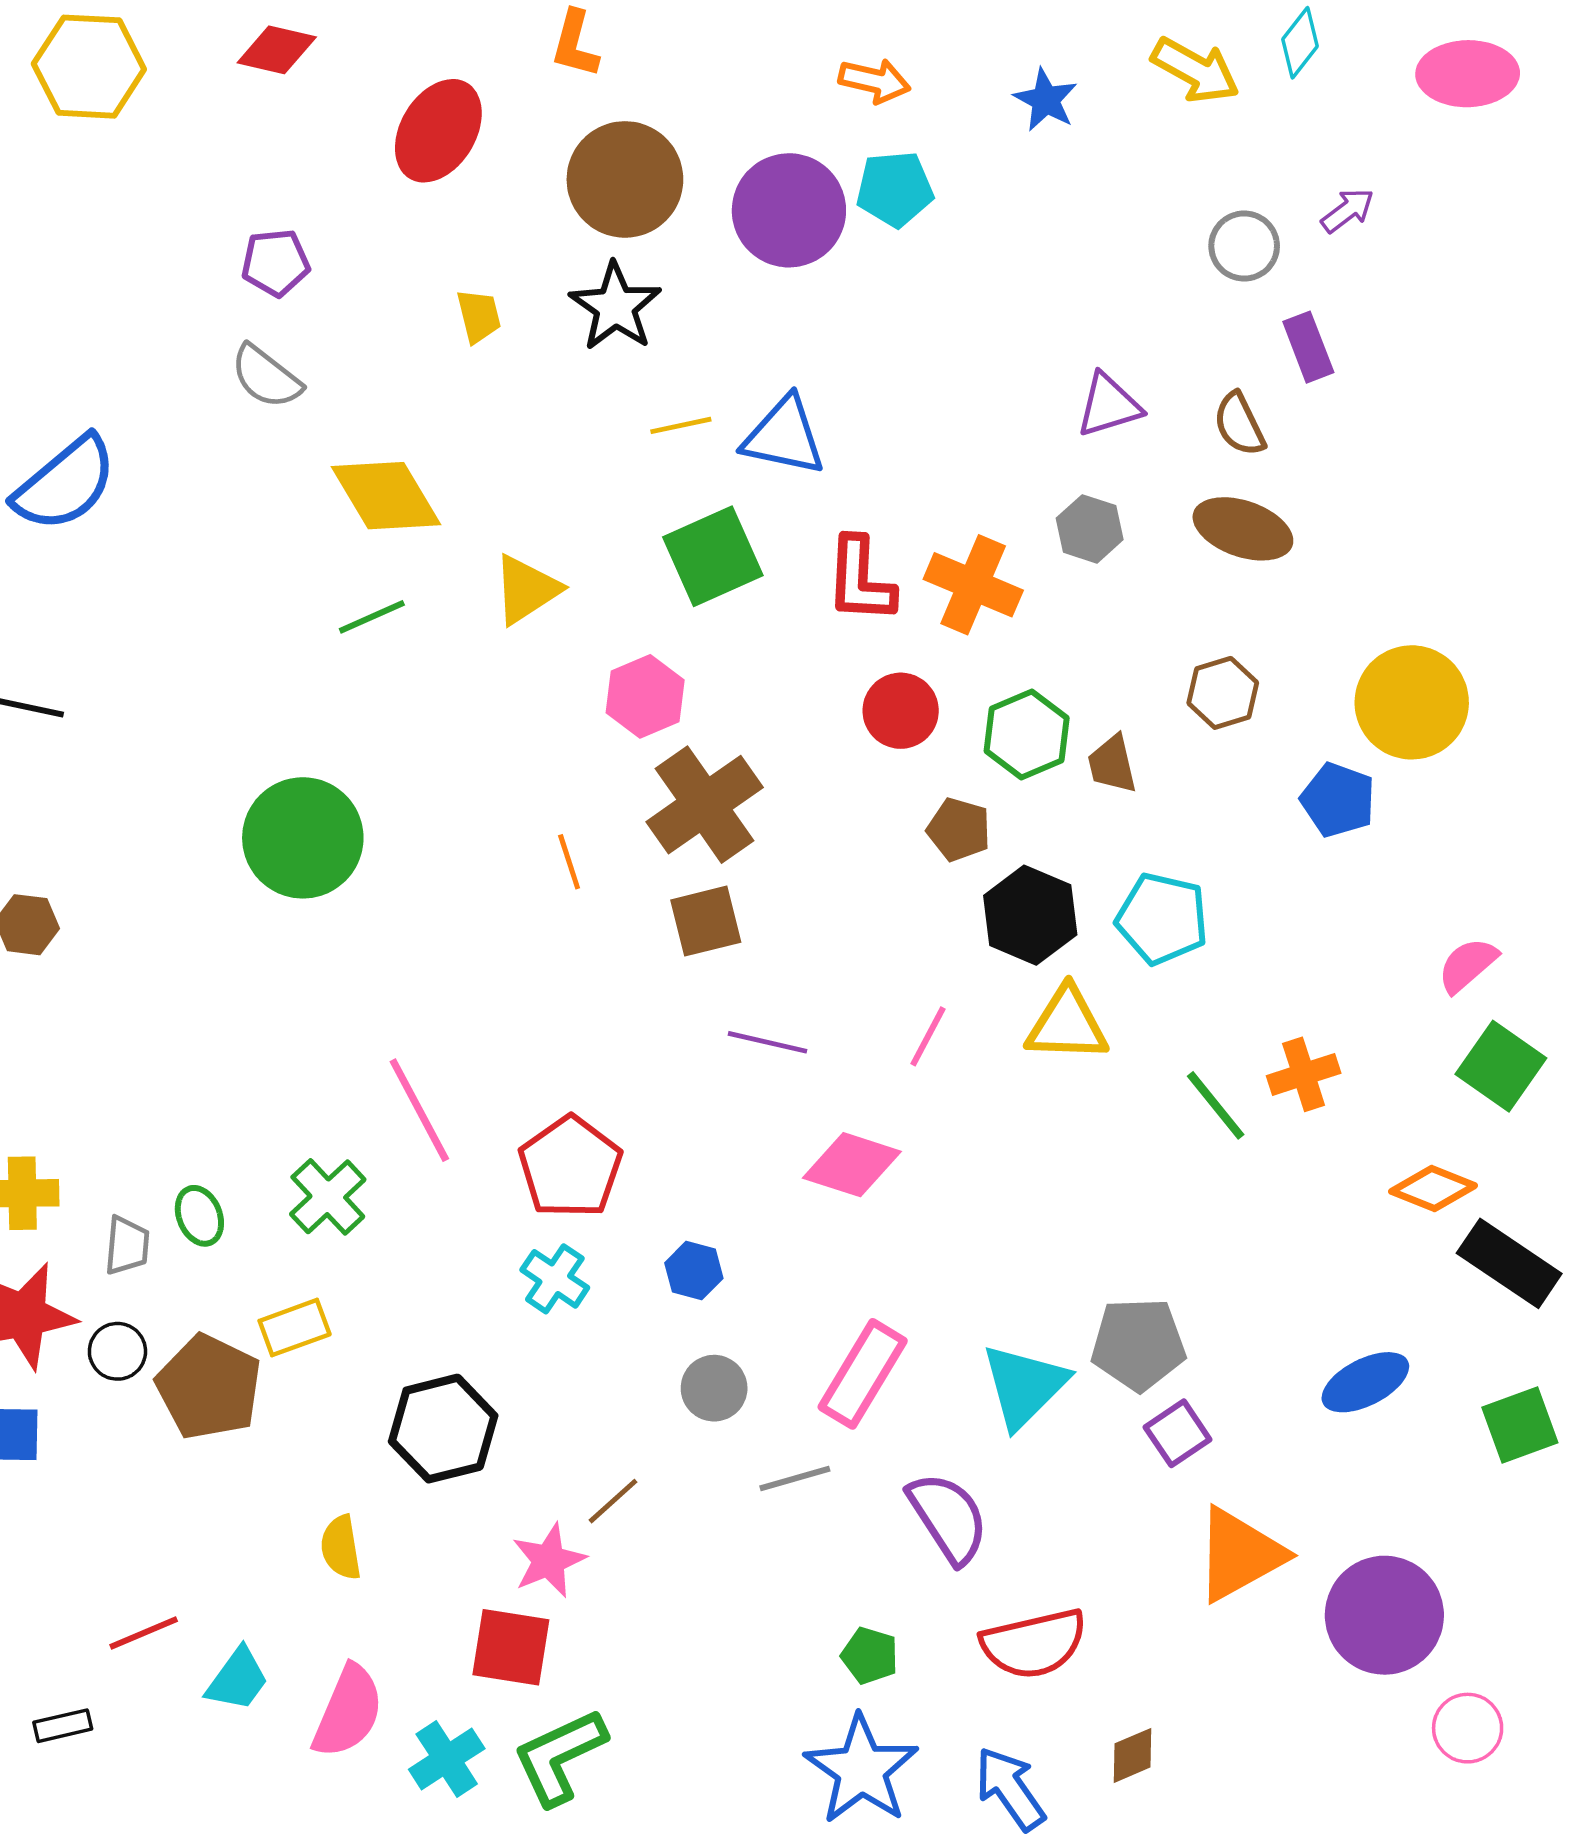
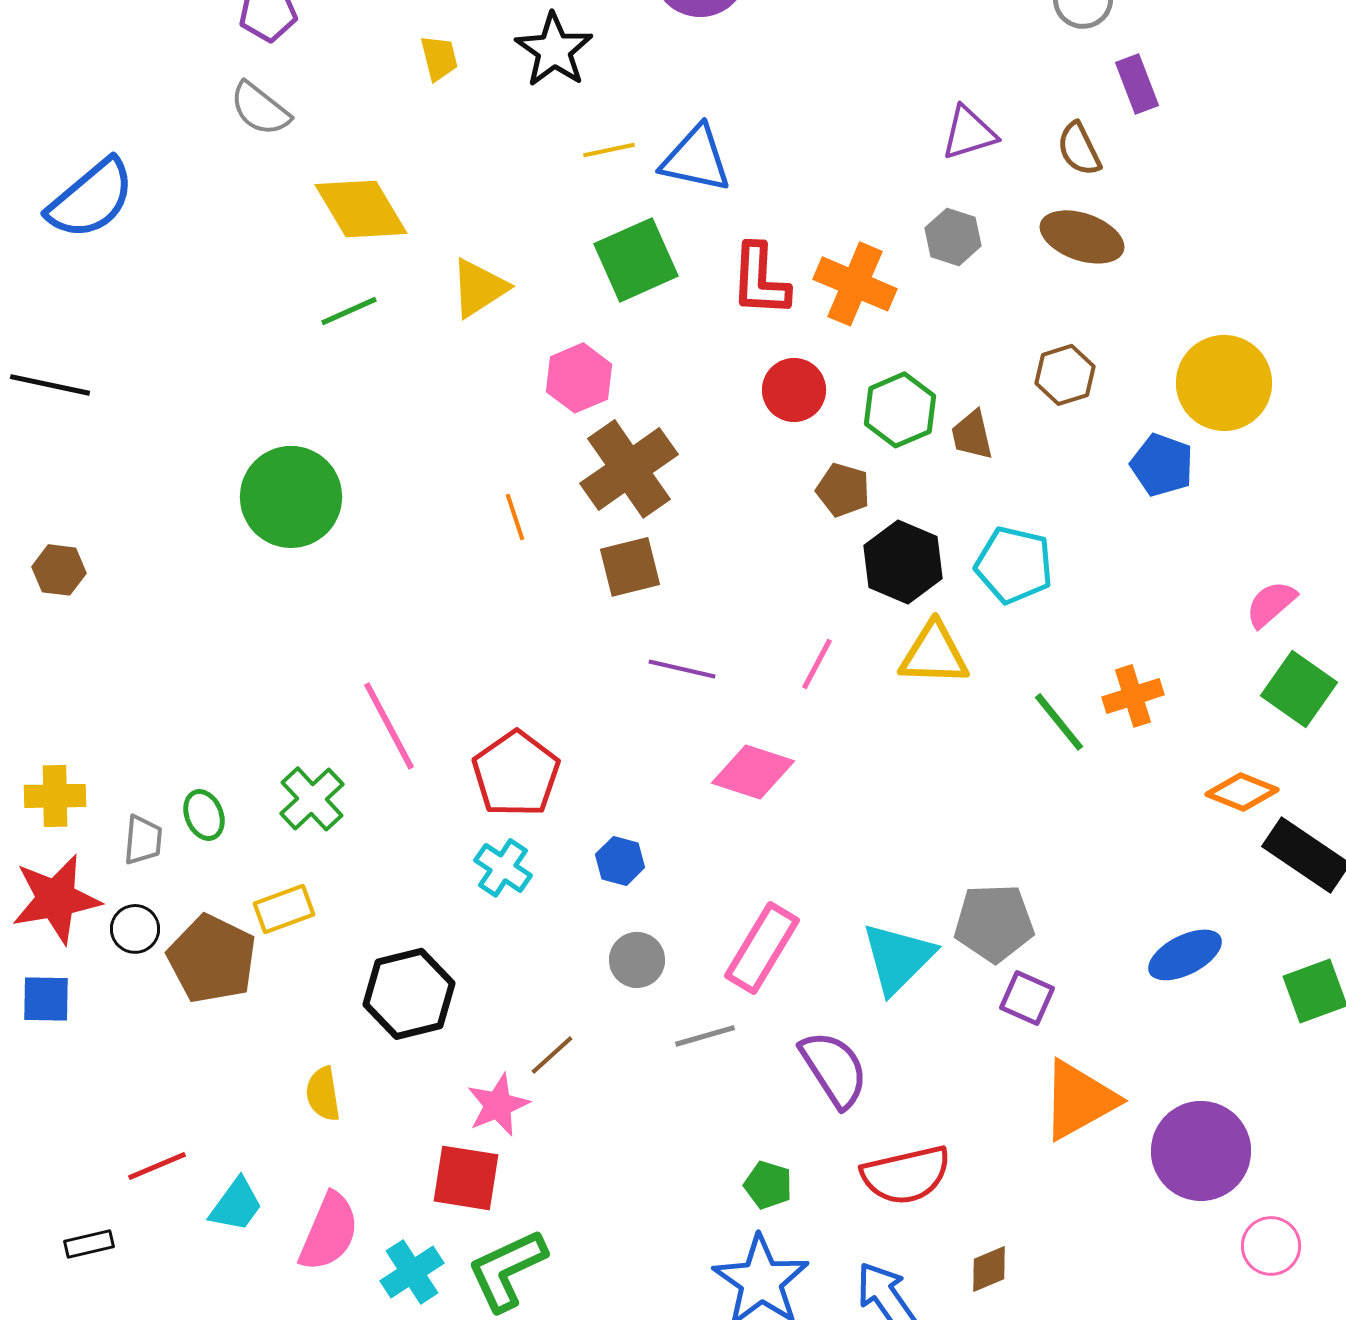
purple square: (1178, 1433) -> (1027, 998), turned -32

